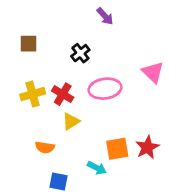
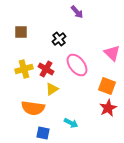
pink ellipse: (105, 89) -> (77, 65), turned 60
orange semicircle: (45, 147) -> (33, 108), size x1.6
orange square: (117, 149) -> (107, 86), moved, turned 30

